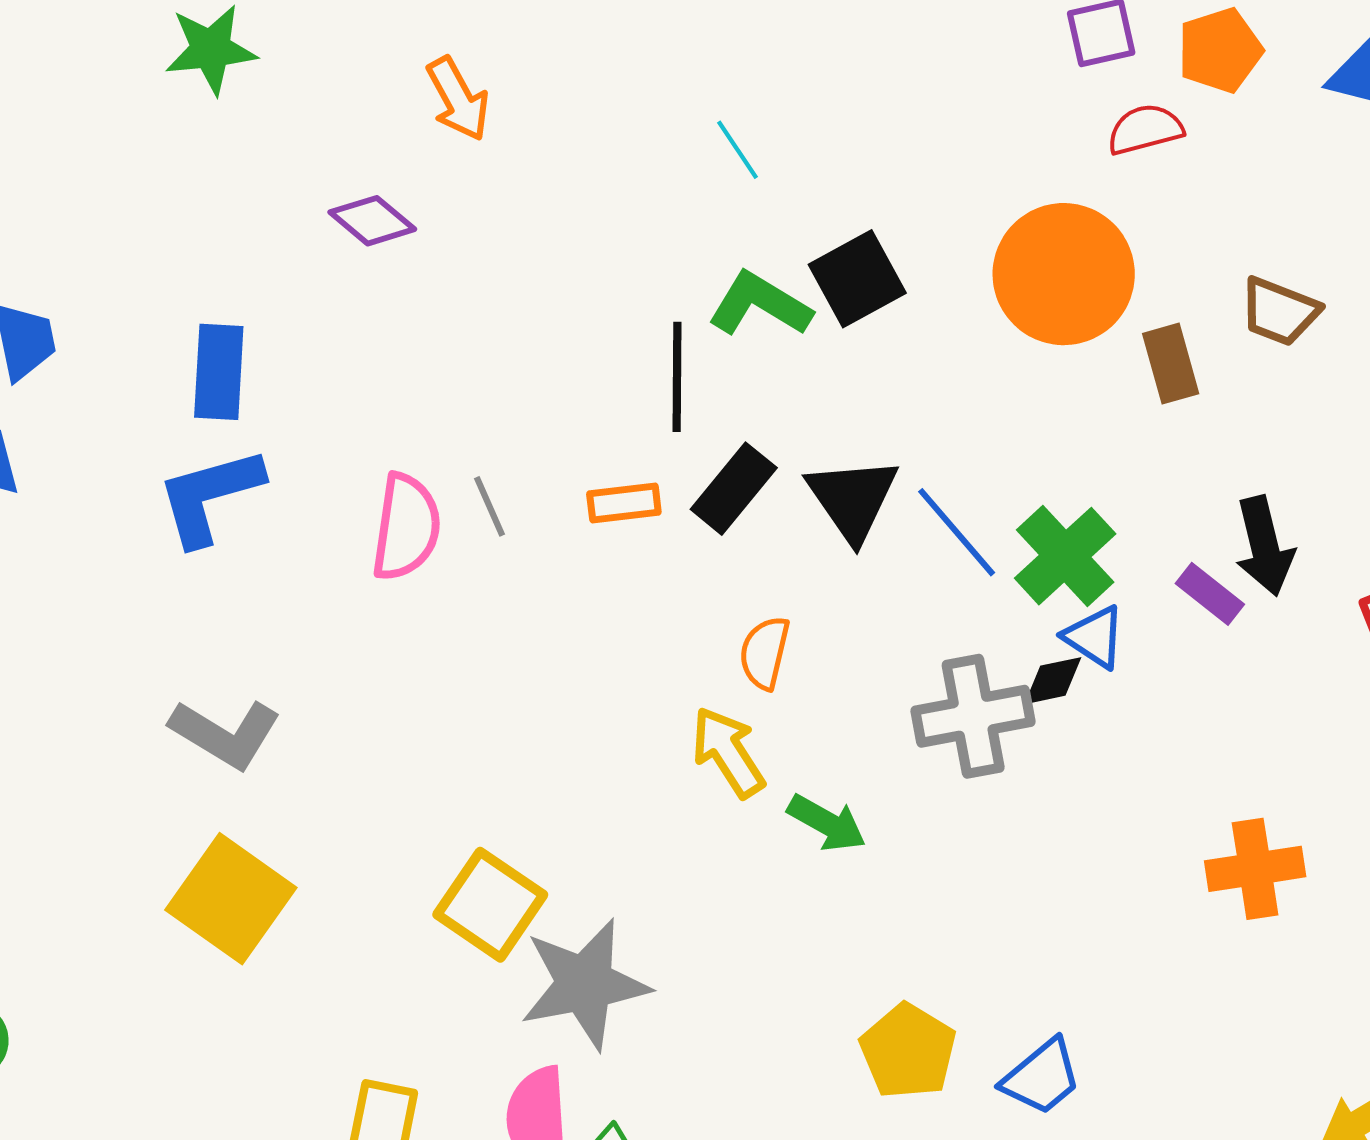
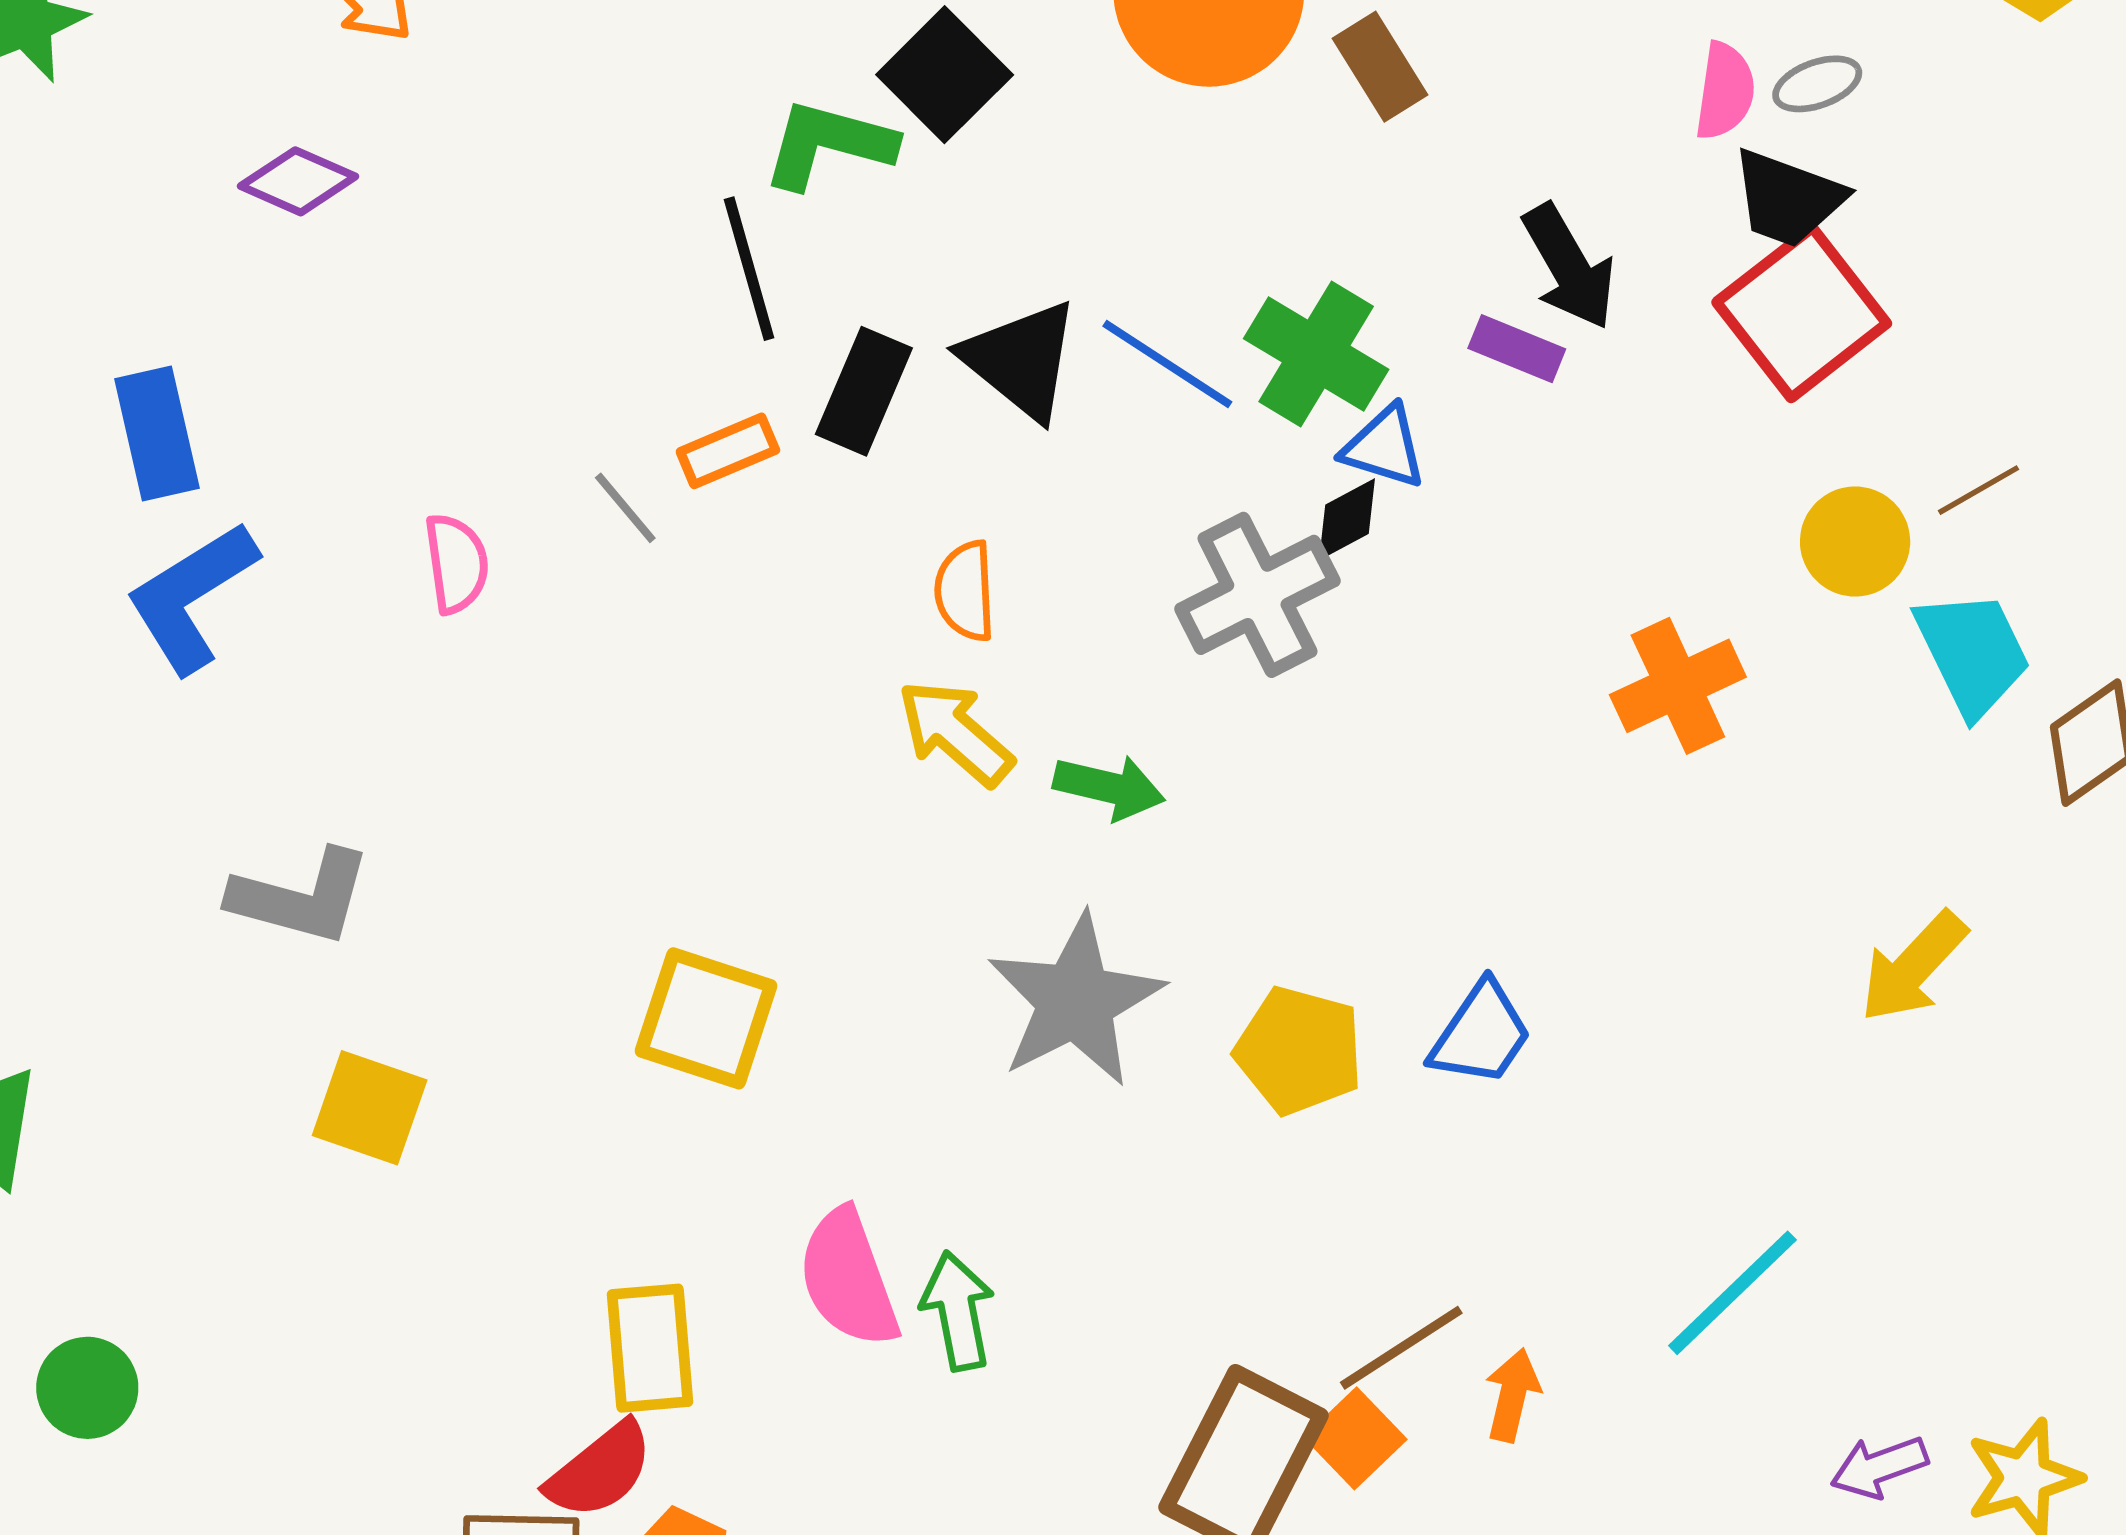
gray line: (490, 506) -> (625, 508), moved
pink semicircle: (406, 527) -> (456, 563), size x0.7
yellow square: (231, 899) -> (370, 1108), size x0.7
gray star: (585, 984) -> (1076, 1001), moved

